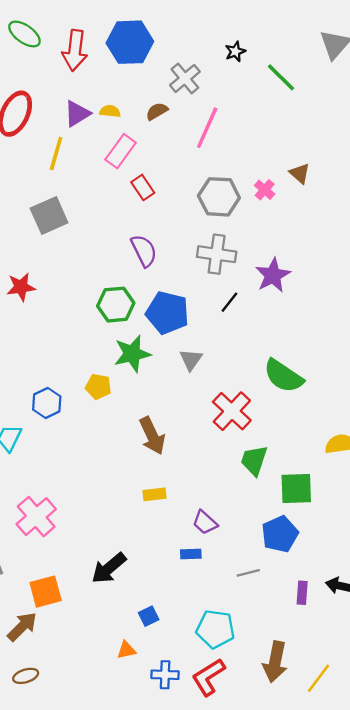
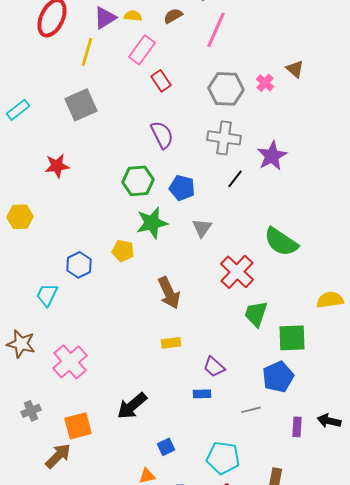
blue pentagon: (167, 313) -> (182, 188), size x0.7

